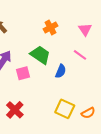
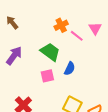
pink line: (80, 55) -> (77, 36), moved
pink square: (23, 73) -> (47, 76), moved

